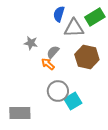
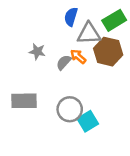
brown hexagon: (87, 57) -> (108, 52), moved
orange arrow: (48, 64) -> (78, 56), moved
gray rectangle: (20, 113) -> (24, 101), moved

